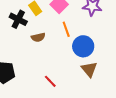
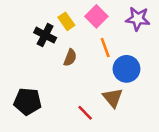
brown semicircle: (38, 37) -> (70, 58), turned -56
brown triangle: (89, 69) -> (113, 98), moved

